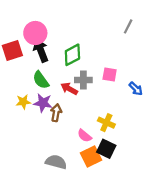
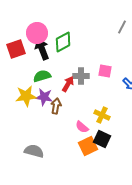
green diamond: (72, 55) -> (63, 42), moved
green semicircle: (41, 80) -> (42, 76), turned 108
red arrow: (69, 89) -> (68, 84), turned 91
yellow star: (23, 102) -> (26, 96), size x1.5
gray semicircle: (56, 162) -> (34, 151), moved

